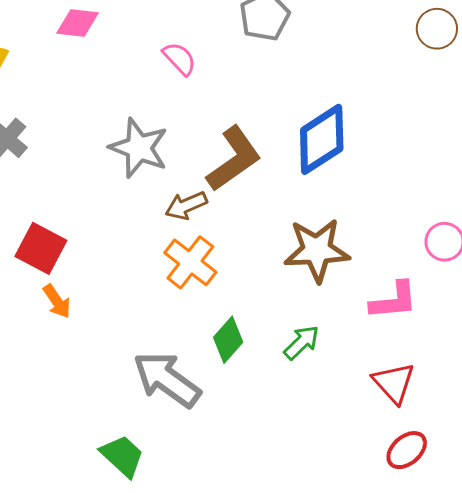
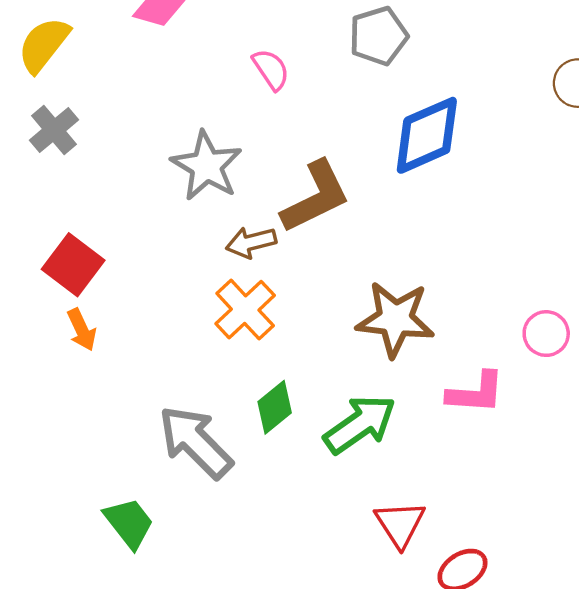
blue diamond: (322, 139) -> (427, 135), moved
green arrow: (301, 342) -> (360, 424), size x1.6
red triangle: (394, 383) -> (400, 524), moved

